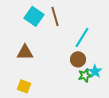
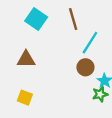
brown line: (55, 16) -> (73, 19), moved
green star: (85, 75) -> (100, 94), moved

